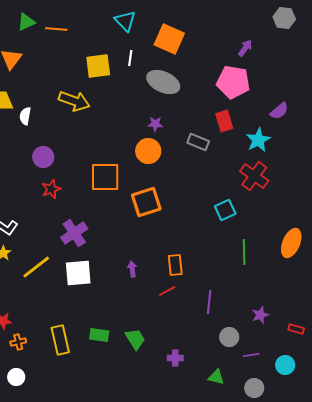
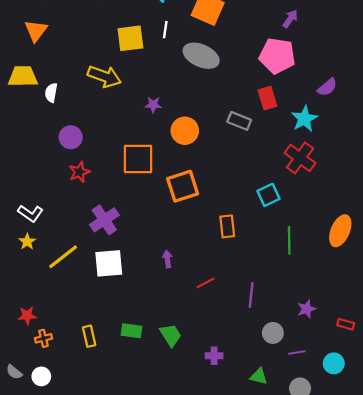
purple star: (155, 124) -> (153, 105), moved
orange rectangle: (175, 265) -> (227, 226), moved
yellow rectangle: (60, 340) -> (89, 336), size x0.7

